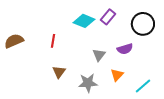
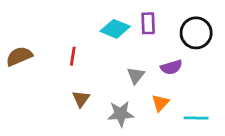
purple rectangle: (108, 17) -> (148, 23), turned -42
cyan line: (143, 86) -> (196, 118), turned 42

